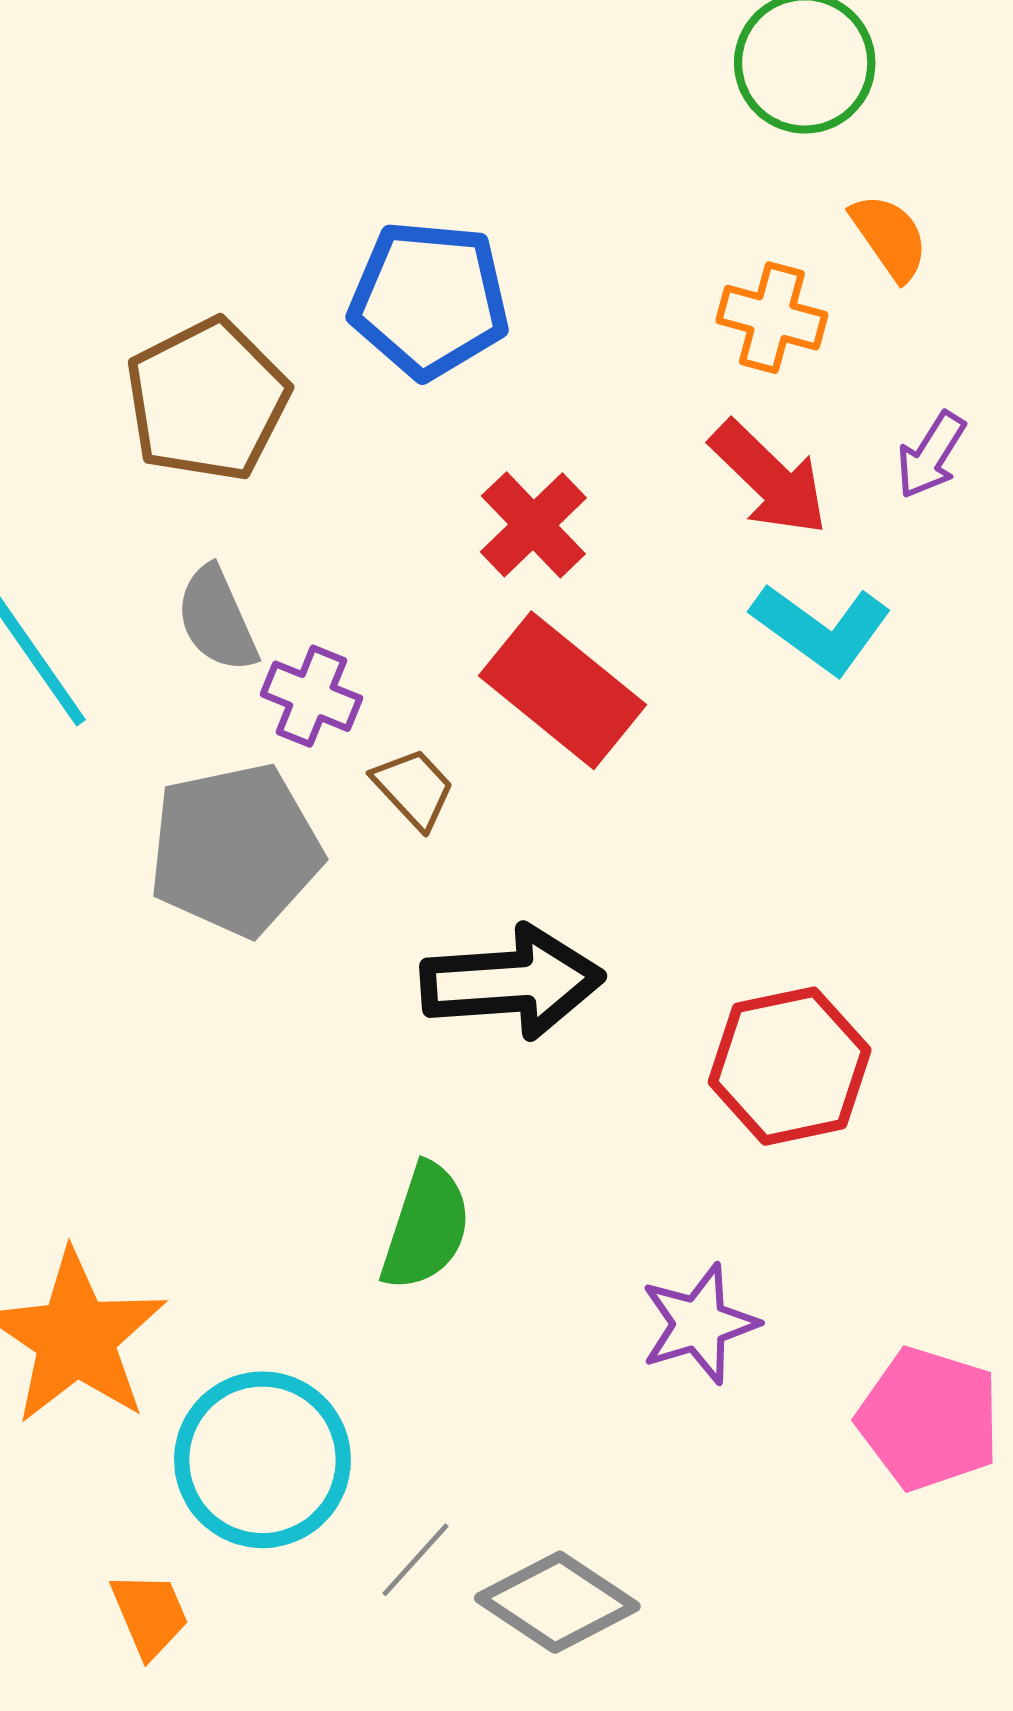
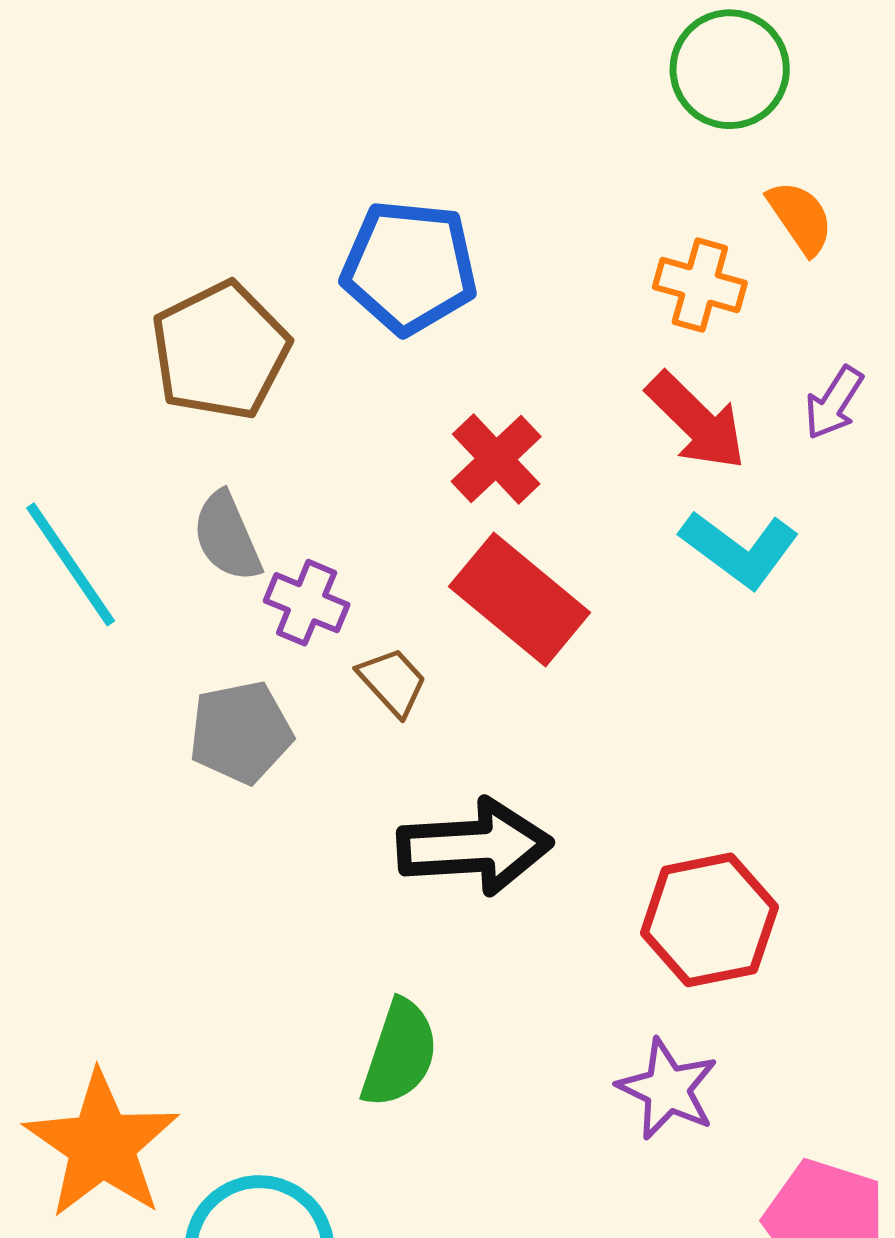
gray pentagon: (235, 850) -> (241, 732), size x0.7
purple star: (699, 1324) -> (668, 1089), moved, turned -30

